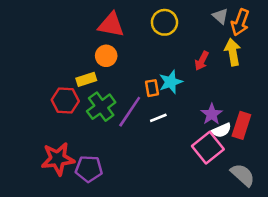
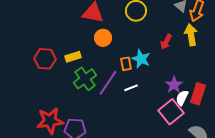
orange circle: (106, 56) -> (103, 38), moved
cyan star: (171, 82) -> (141, 59), turned -30
red hexagon: (65, 100) -> (45, 59), moved
white semicircle: (222, 130) -> (182, 98), turned 140

